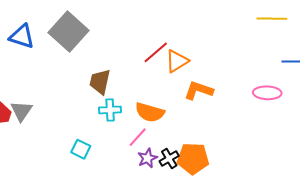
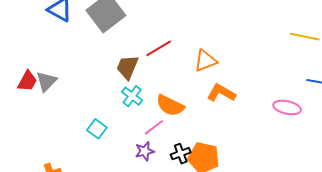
red line: (156, 52) -> (159, 48), moved
cyan cross: (110, 110) -> (132, 96), turned 30
purple star: (147, 158) -> (145, 151), moved

